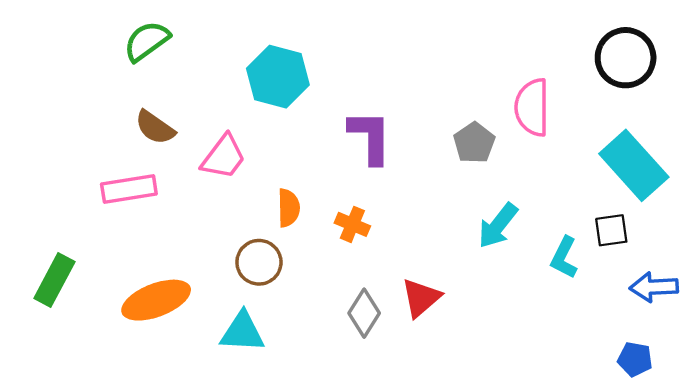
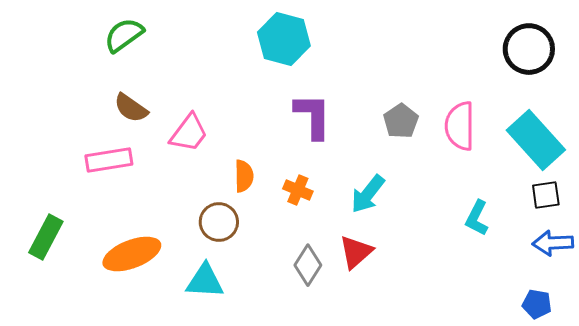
cyan hexagon: (278, 77) -> (284, 39), moved
pink semicircle: (532, 107) -> (460, 126), moved
cyan arrow: (498, 226) -> (368, 194), moved
black square: (611, 230) -> (546, 195), moved

